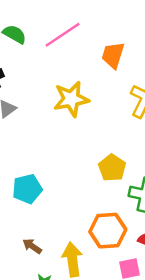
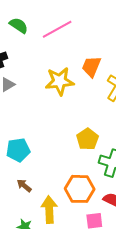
orange trapezoid: (113, 55) -> (91, 67), moved
brown arrow: (32, 246) -> (24, 186), moved

